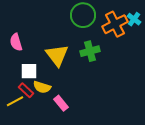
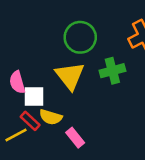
green circle: (83, 15) -> (80, 37), moved
pink semicircle: (16, 42) -> (17, 82), moved

